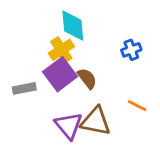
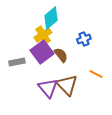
cyan diamond: (73, 26) -> (51, 18), turned 55
blue cross: (131, 50) -> (84, 39), moved
brown triangle: (96, 121) -> (67, 85), turned 35

